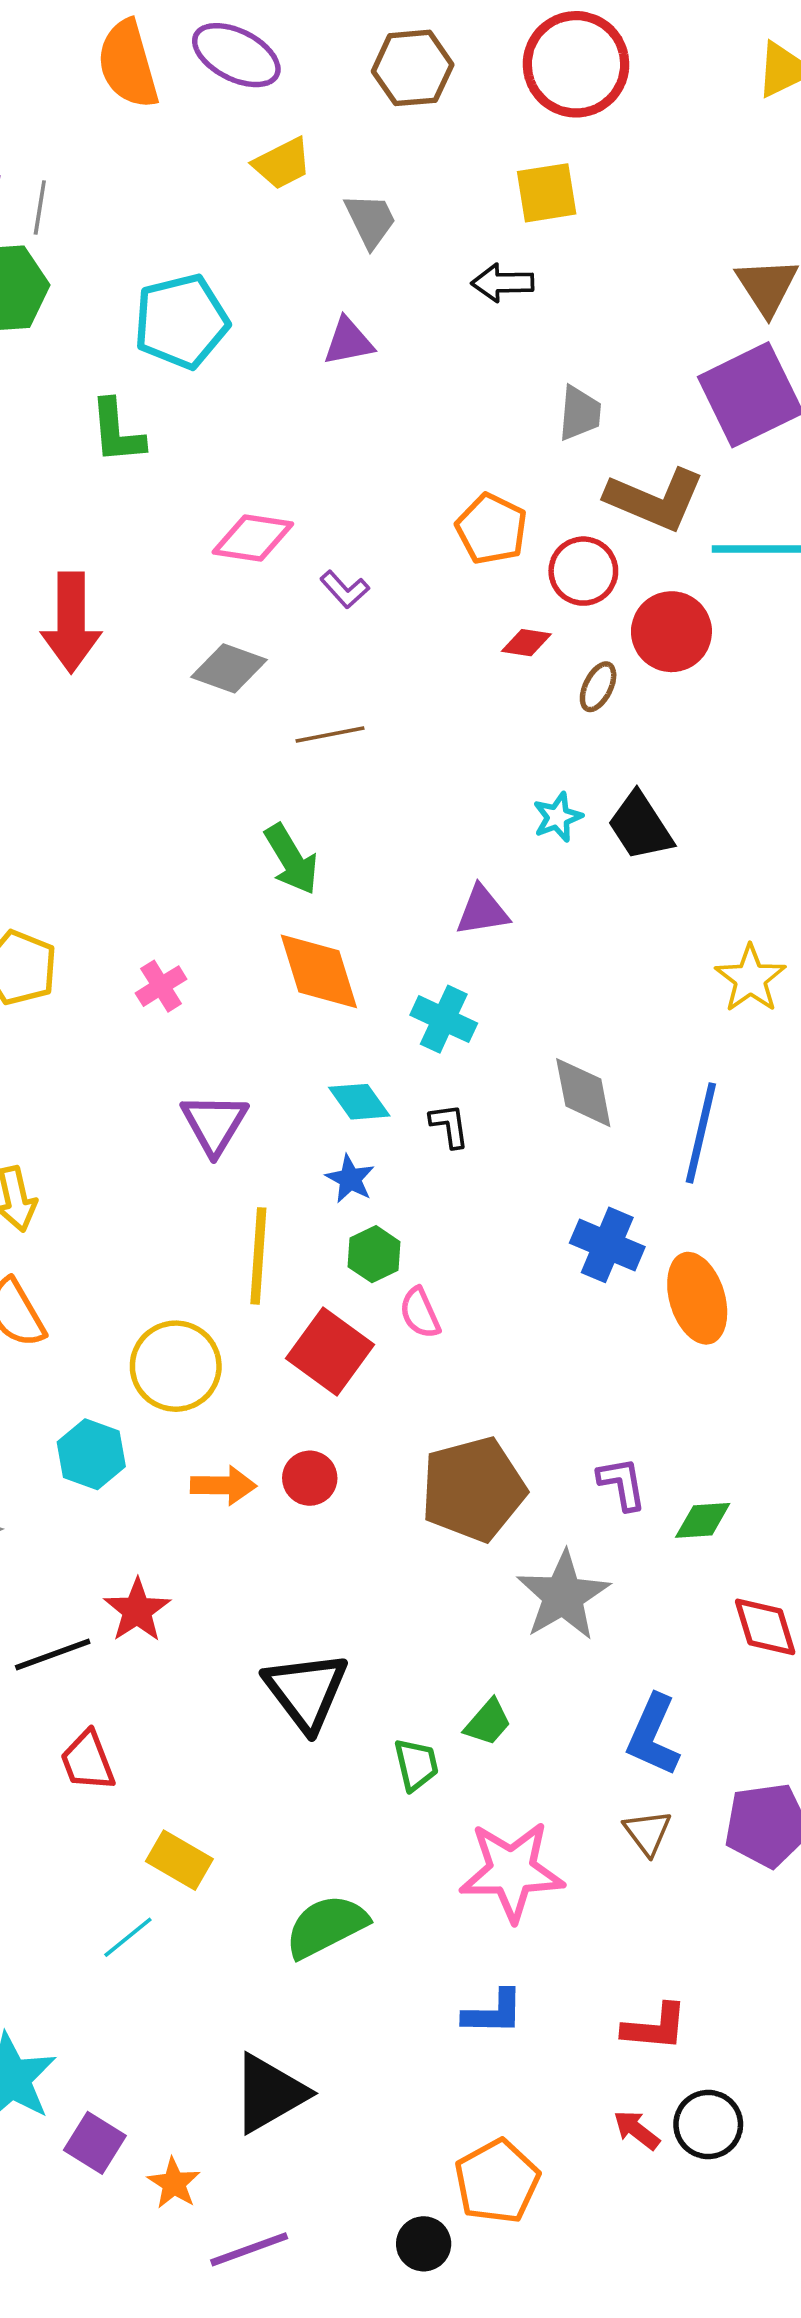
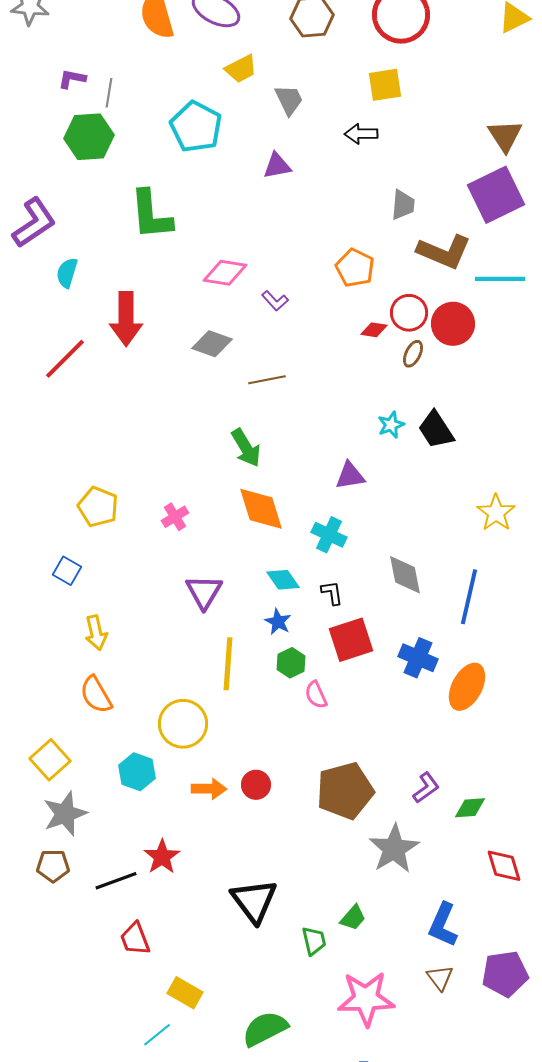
cyan pentagon: (181, 321) -> (196, 127), moved, turned -30
green L-shape: (117, 432) -> (151, 215), size x1.4
red circle: (583, 571) -> (409, 313), moved
orange ellipse: (697, 1298) -> (467, 687), turned 45
red square: (330, 1351) -> (351, 640), moved, turned 36
purple L-shape: (622, 1484) -> (426, 788), turned 64

